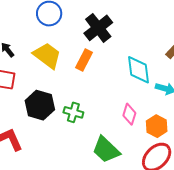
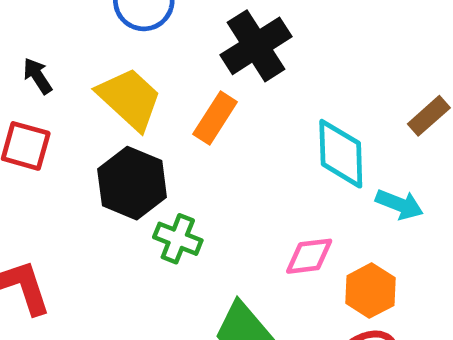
black hexagon: (40, 105) -> (132, 183), moved
pink diamond: (129, 114) -> (309, 256), turned 60

